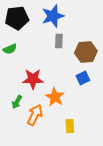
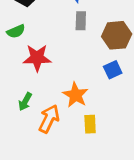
red star: (33, 79) -> (37, 58), moved
yellow rectangle: (70, 126) -> (90, 124), moved

